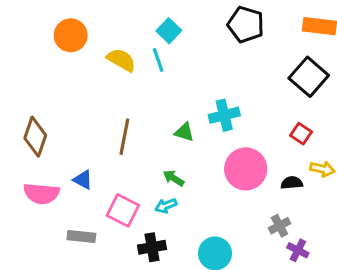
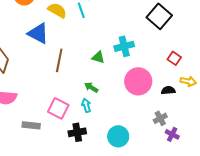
black square: (309, 77) -> (159, 16), moved
blue triangle: (83, 180) -> (38, 33), moved, size x1.6
cyan arrow: (166, 206) -> (86, 105), turned 96

